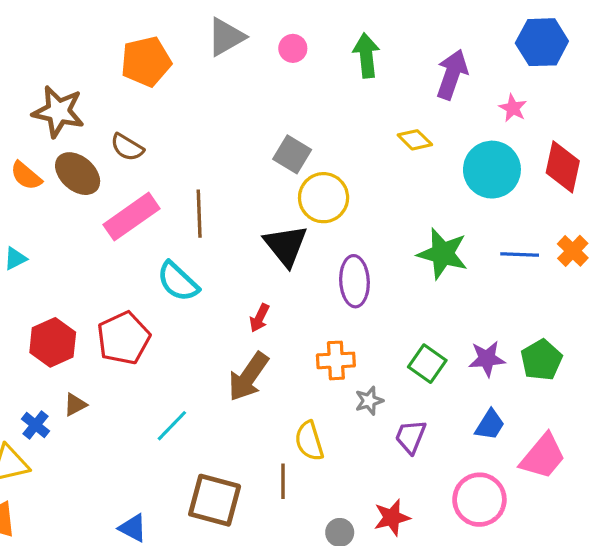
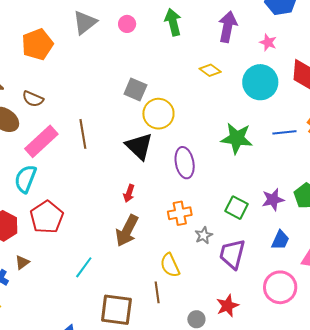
cyan semicircle: (178, 282) -> (25, 179), moved, turned 76
purple trapezoid: (411, 437) -> (232, 254), size x1.4

